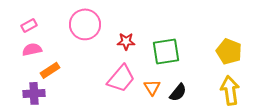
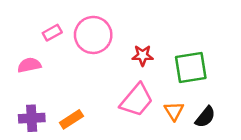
pink rectangle: (29, 25) -> (52, 33), moved
orange rectangle: (50, 70) -> (71, 119), moved

